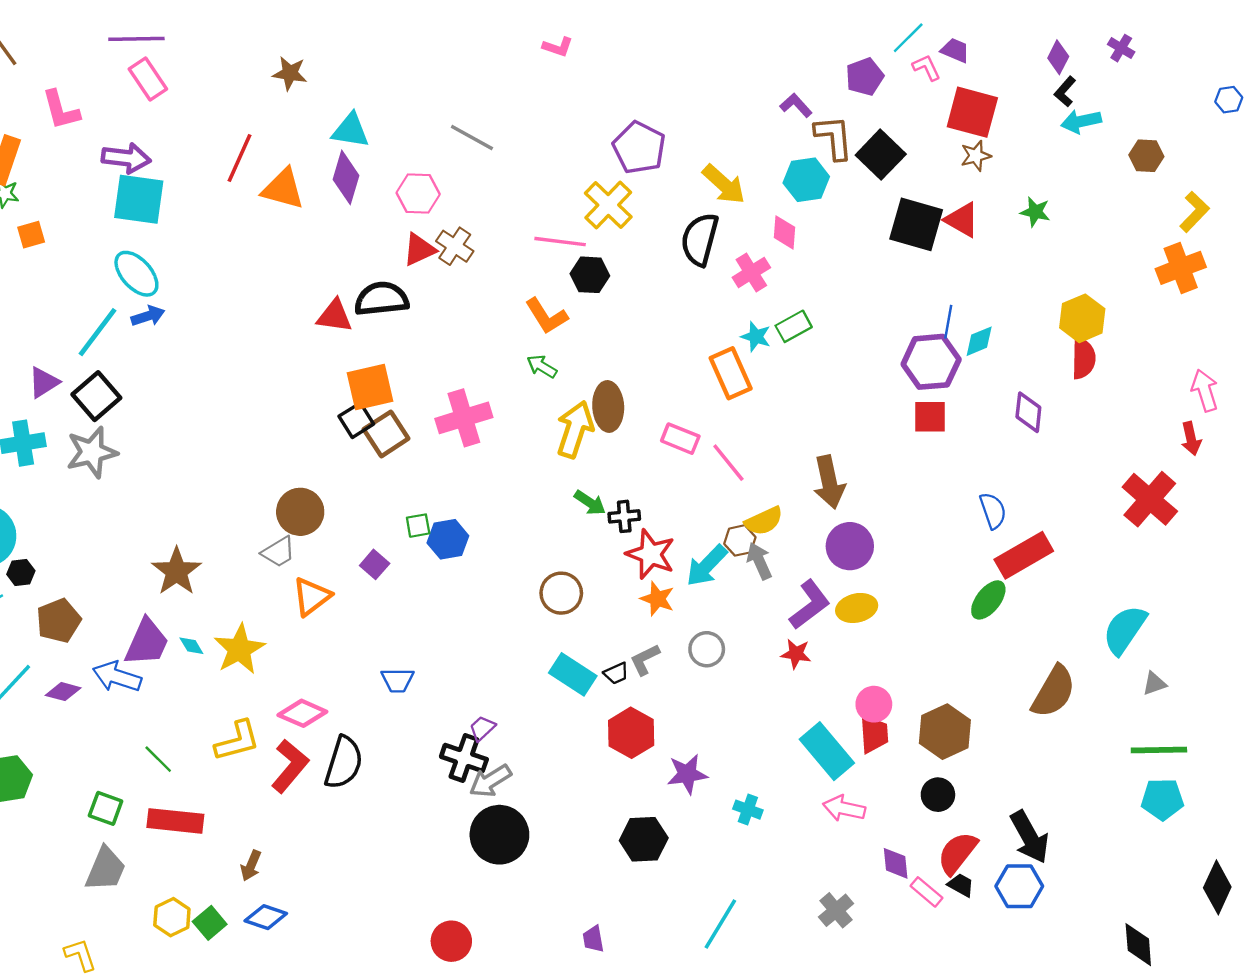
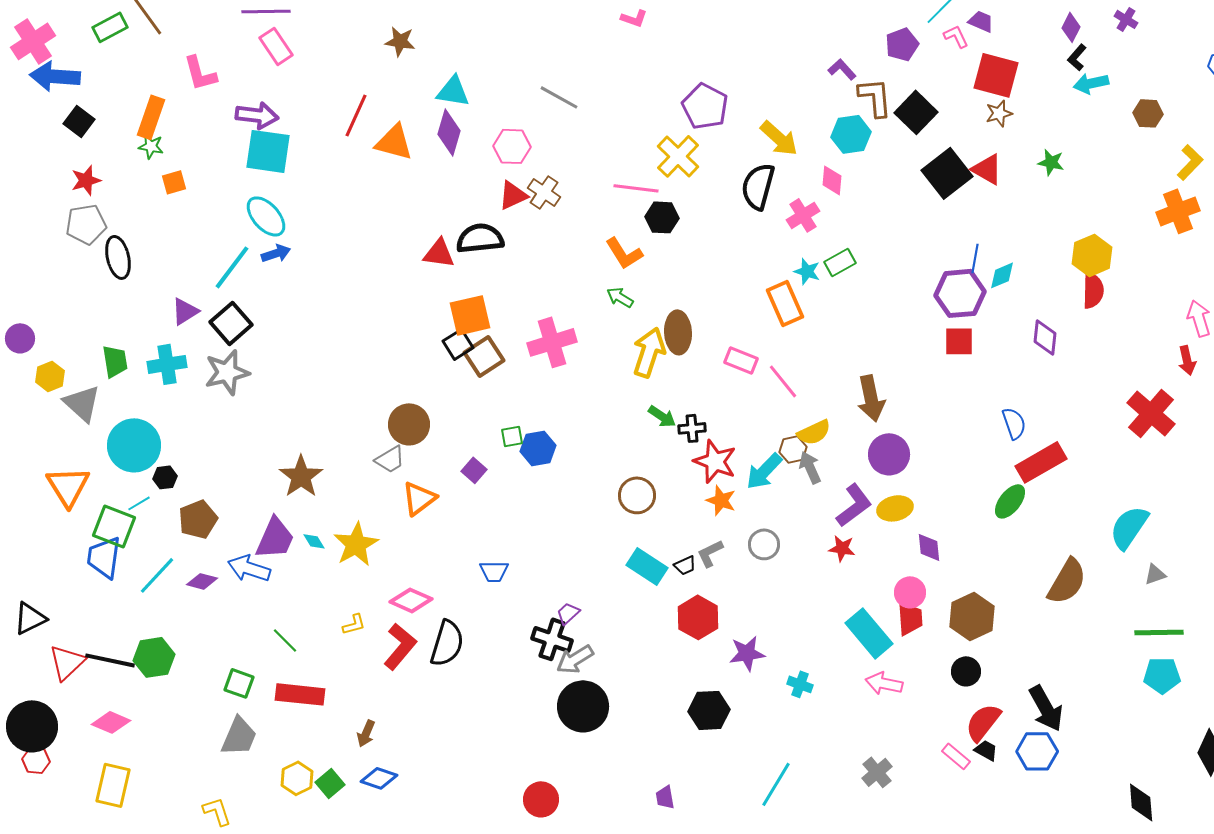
black square: (916, 224) -> (947, 173), turned 36
yellow L-shape: (237, 741) -> (354, 624), size x0.6
purple diamond: (896, 863) -> (929, 547), moved

